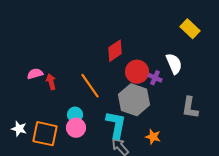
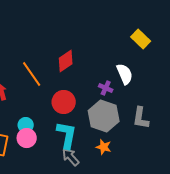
red circle: (137, 72) -> (64, 102), moved
orange line: (90, 86) -> (32, 74), moved
gray hexagon: (134, 100) -> (104, 116), moved

